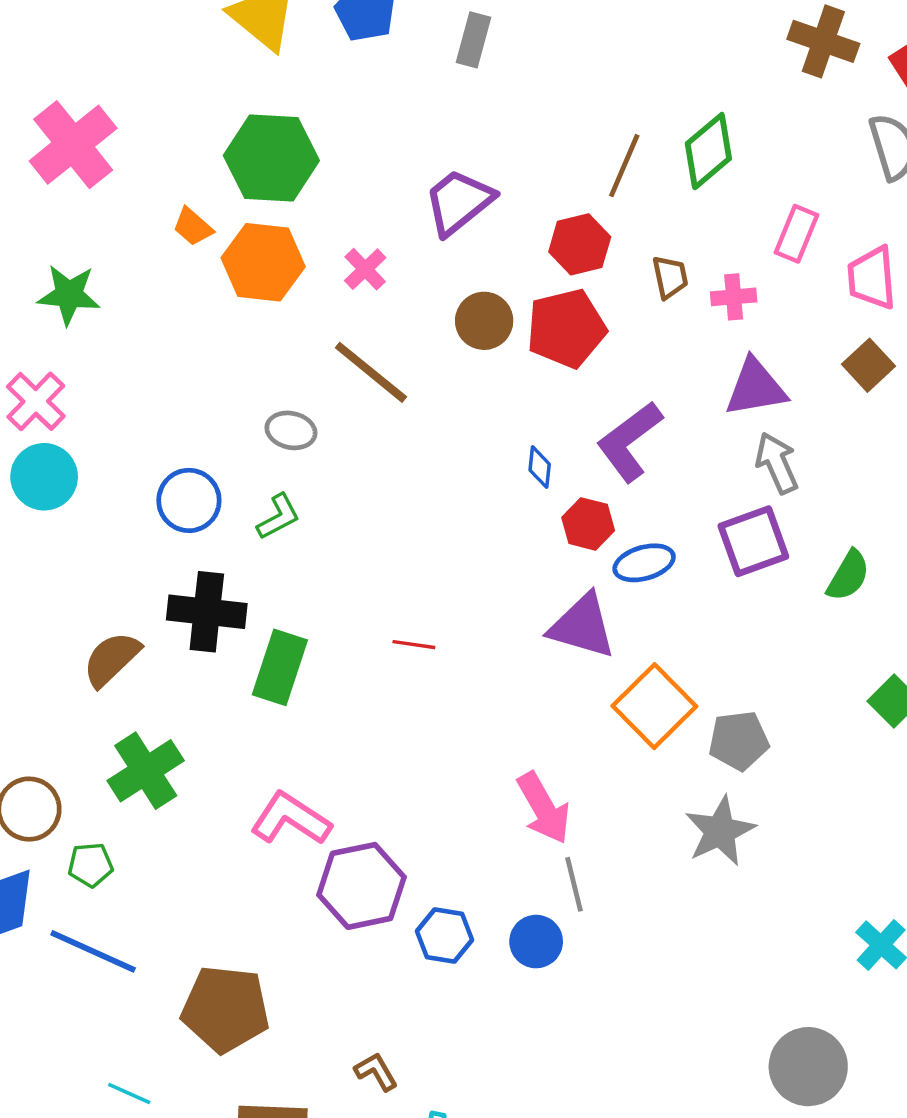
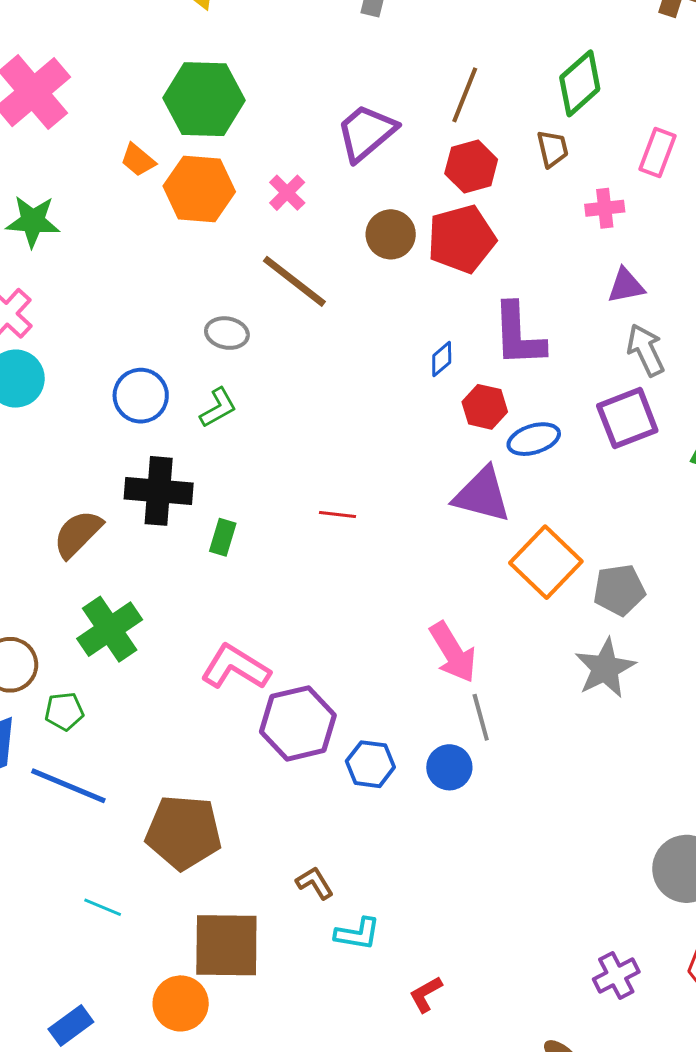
brown line: (624, 166) -> (465, 95), moved
brown trapezoid: (670, 277) -> (553, 149), moved
purple triangle: (756, 388) -> (626, 286), size x0.7
purple L-shape: (629, 441) -> (518, 335), turned -54
blue diamond: (540, 467) -> (442, 359), turned 45
green rectangle: (280, 667) -> (223, 537), size x0.6

